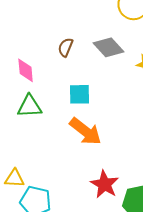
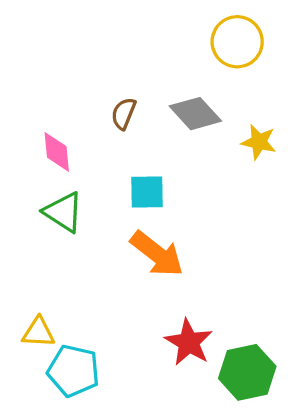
green triangle: (30, 106) -> (63, 212), turned 36

